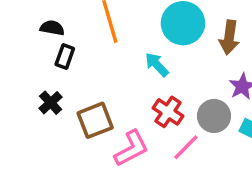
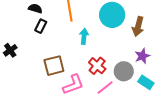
cyan arrow: (157, 65) -> (84, 36), moved, turned 42
black cross: (51, 103) -> (10, 50), moved

